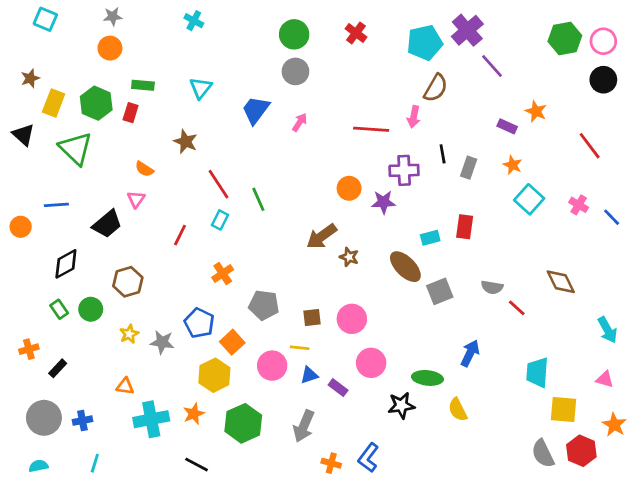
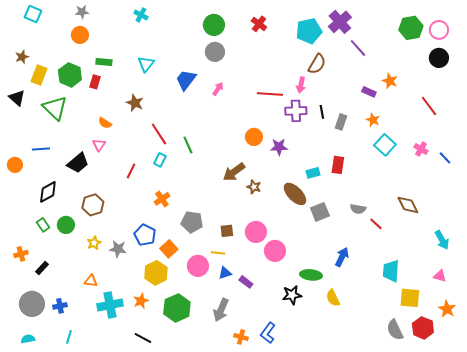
purple cross: (404, 170) -> (296, 111), moved
pink circle: (371, 363) -> (275, 251), moved

